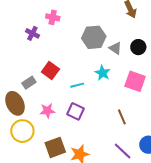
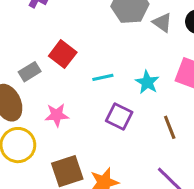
cyan star: (103, 73) -> (147, 82), moved
purple square: (75, 111) -> (119, 116), moved

